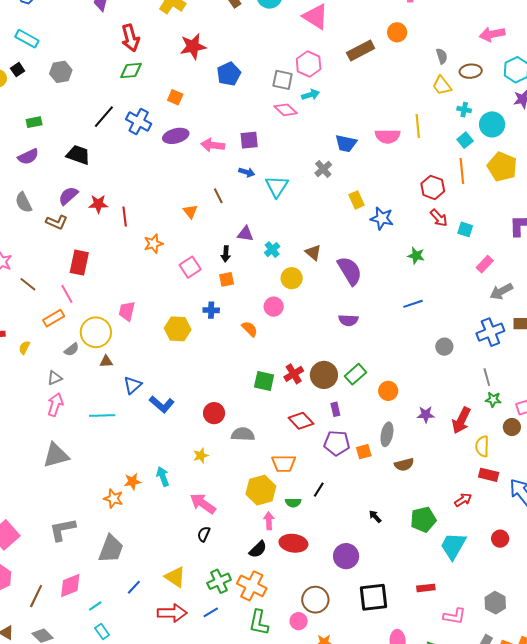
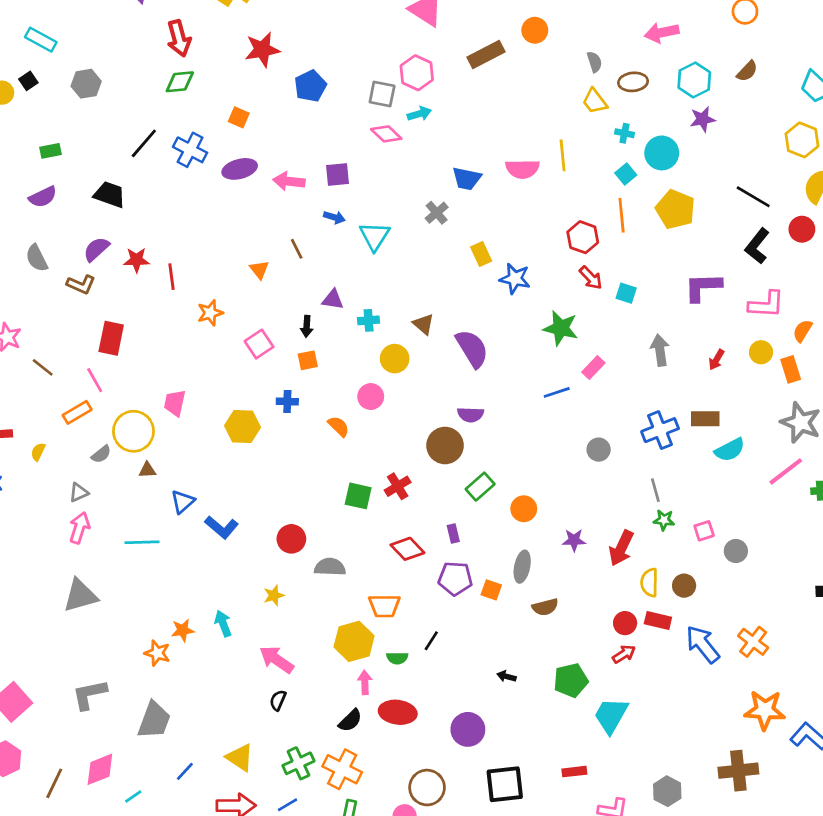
cyan cross: (272, 250) -> (369, 320), turned 35
green star: (416, 256) -> (561, 328), size x1.5
pink rectangle: (485, 264) -> (593, 367), moved
gray arrow: (501, 291) -> (660, 350), moved, turned 110
brown circle: (324, 375) -> (445, 446), moved
brown circle: (512, 427) -> (684, 586), moved
orange square: (364, 452) -> (491, 590), turned 35
black arrow: (375, 516) -> (507, 676), turned -32
red circle: (500, 539) -> (625, 623), moved

